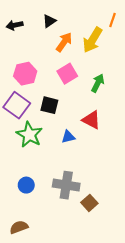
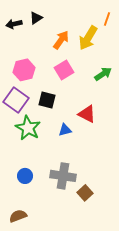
black triangle: (49, 21) -> (36, 18), moved
green arrow: (98, 83) -> (103, 74), moved, turned 30

